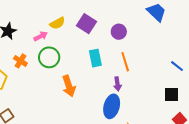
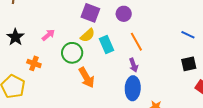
yellow semicircle: (57, 23) -> (88, 35), moved
green circle: (49, 57) -> (72, 53), moved

